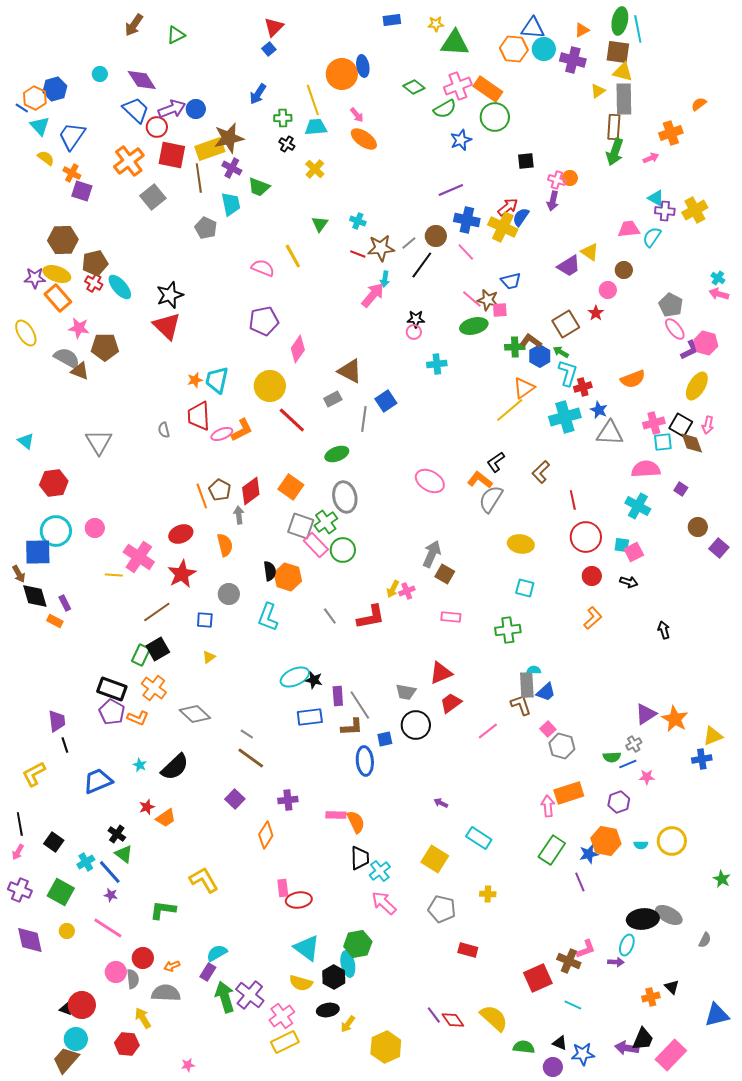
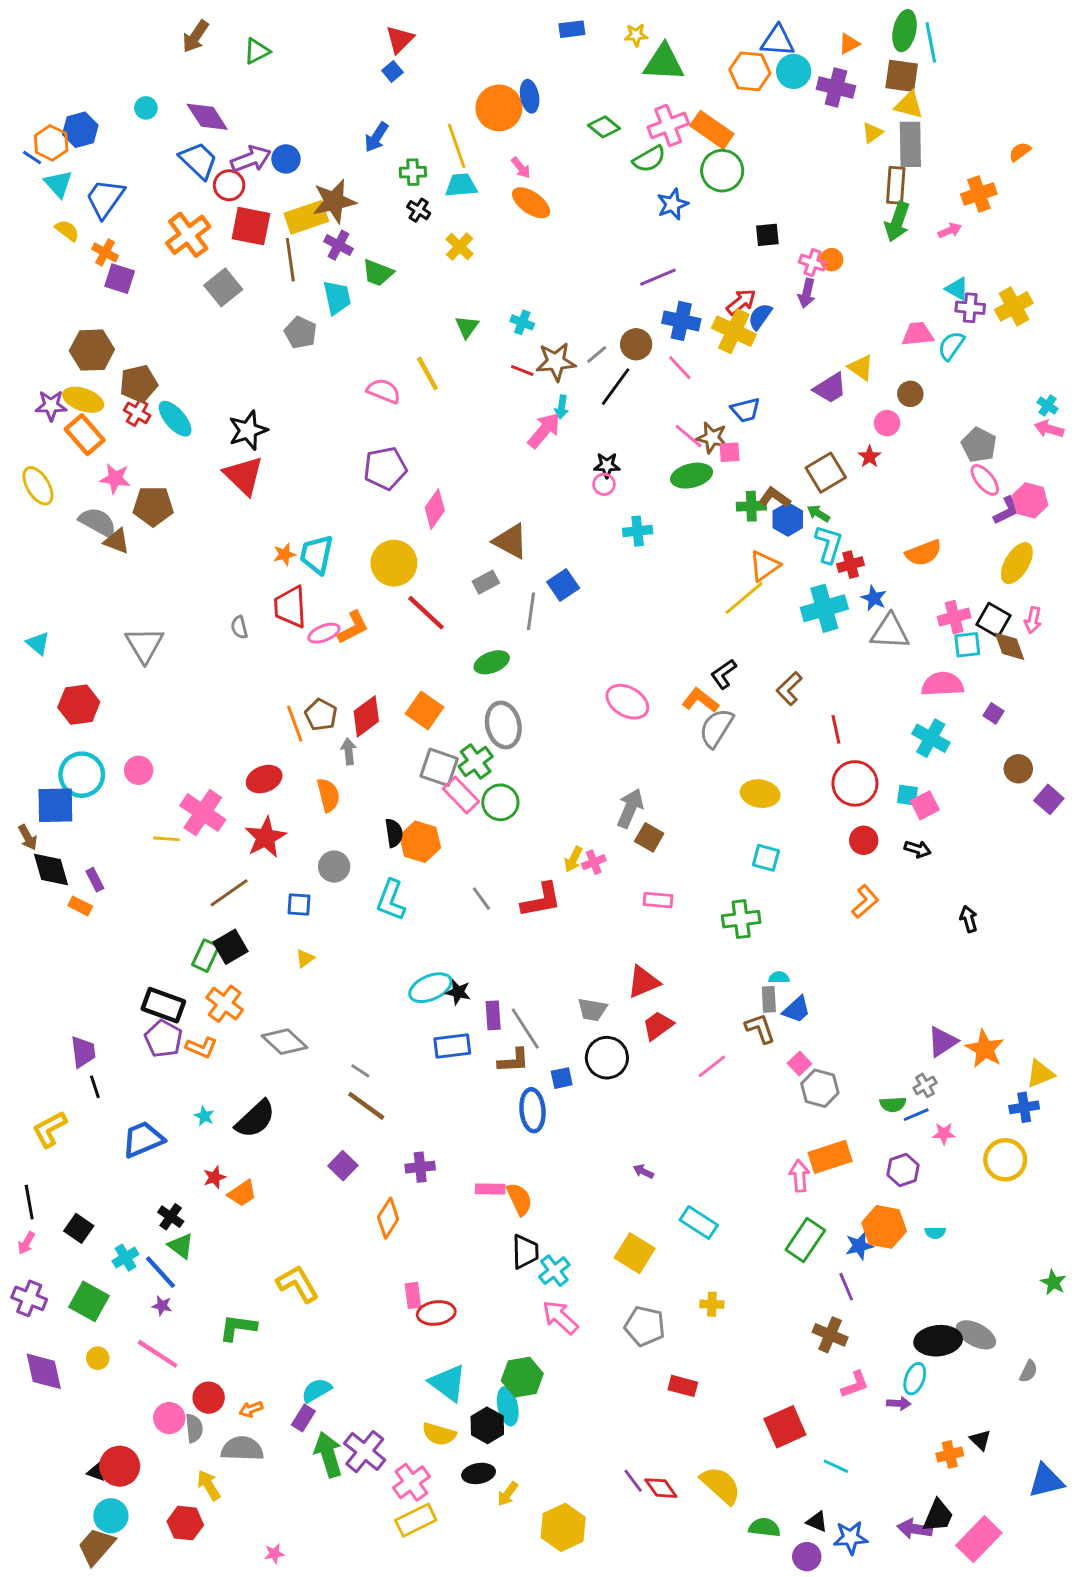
gray rectangle: (527, 685) -> (769, 999), size x0.7
yellow circle: (672, 841) -> (1005, 1160), moved
brown cross: (569, 961) -> (830, 1335), moved

